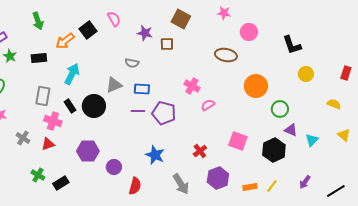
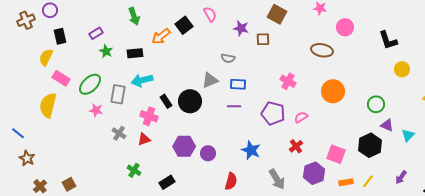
cyan arrow: (72, 74) -> (142, 80), moved, turned -130
orange circle: (256, 86) -> (333, 91), moved
gray rectangle: (43, 96) -> (118, 94), moved
pink semicircle: (208, 105) -> (301, 117), moved
purple pentagon: (164, 113) -> (273, 113), moved
pink square: (238, 141) -> (336, 154), moved
purple circle: (114, 167) -> (208, 153), moved
black rectangle: (61, 183) -> (167, 182), moved

